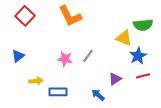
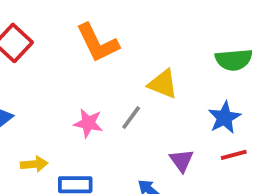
yellow triangle: (124, 38) -> (163, 84), moved
purple triangle: (115, 79) -> (182, 160), turned -32

